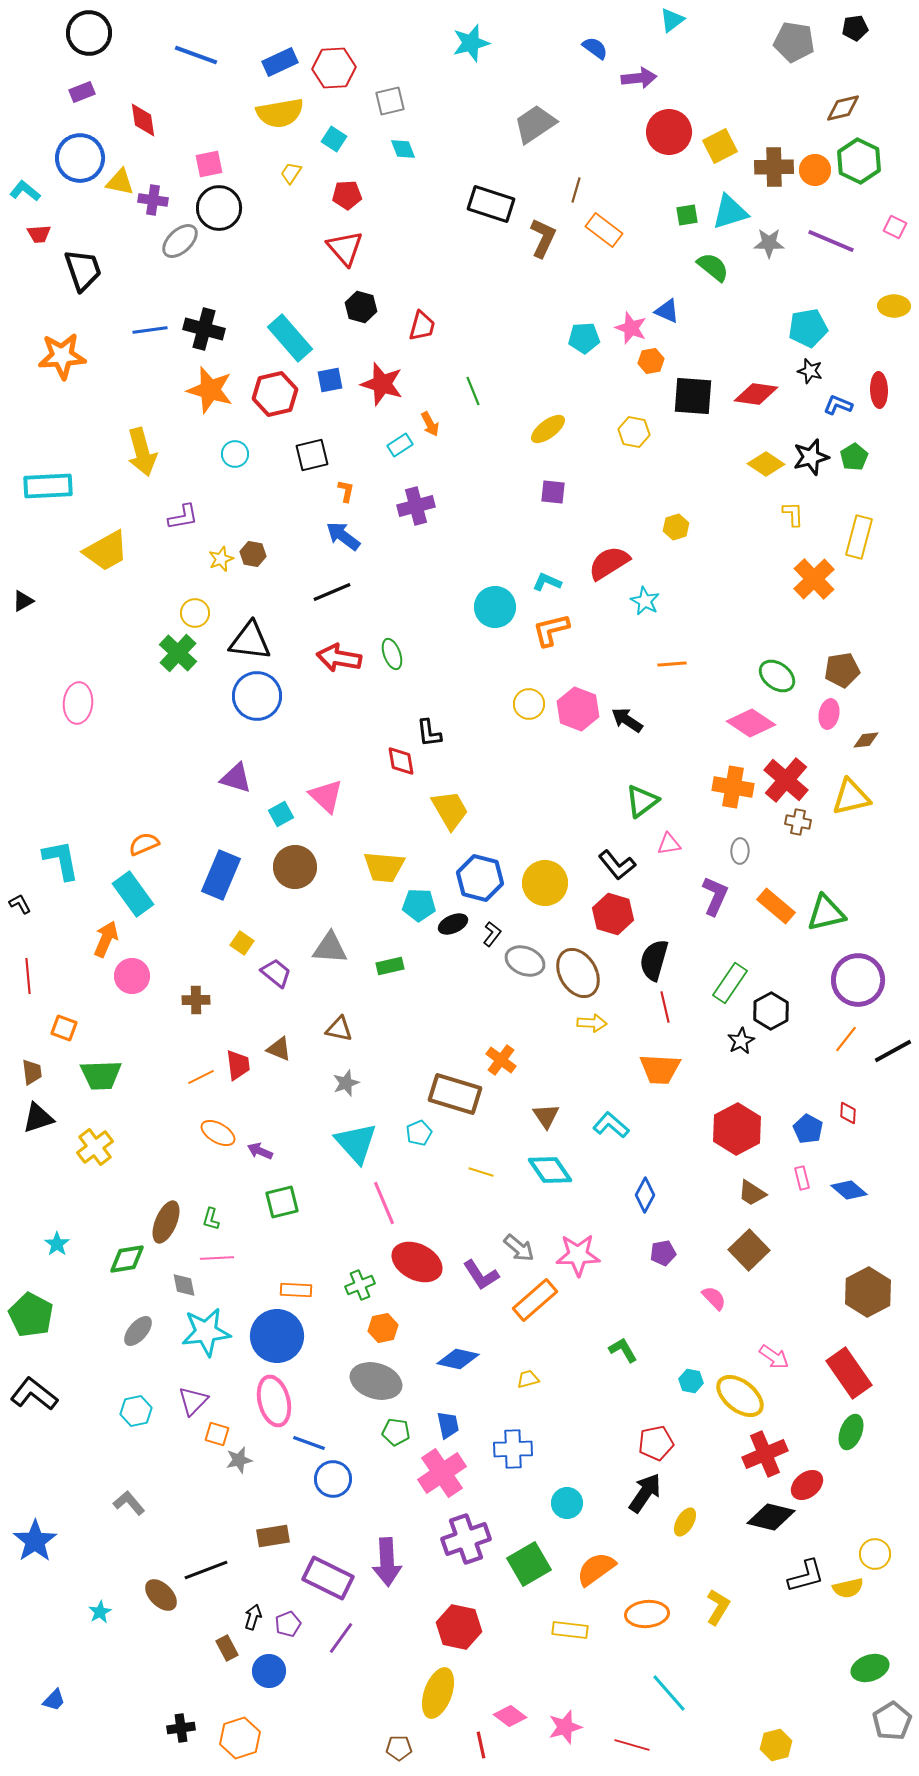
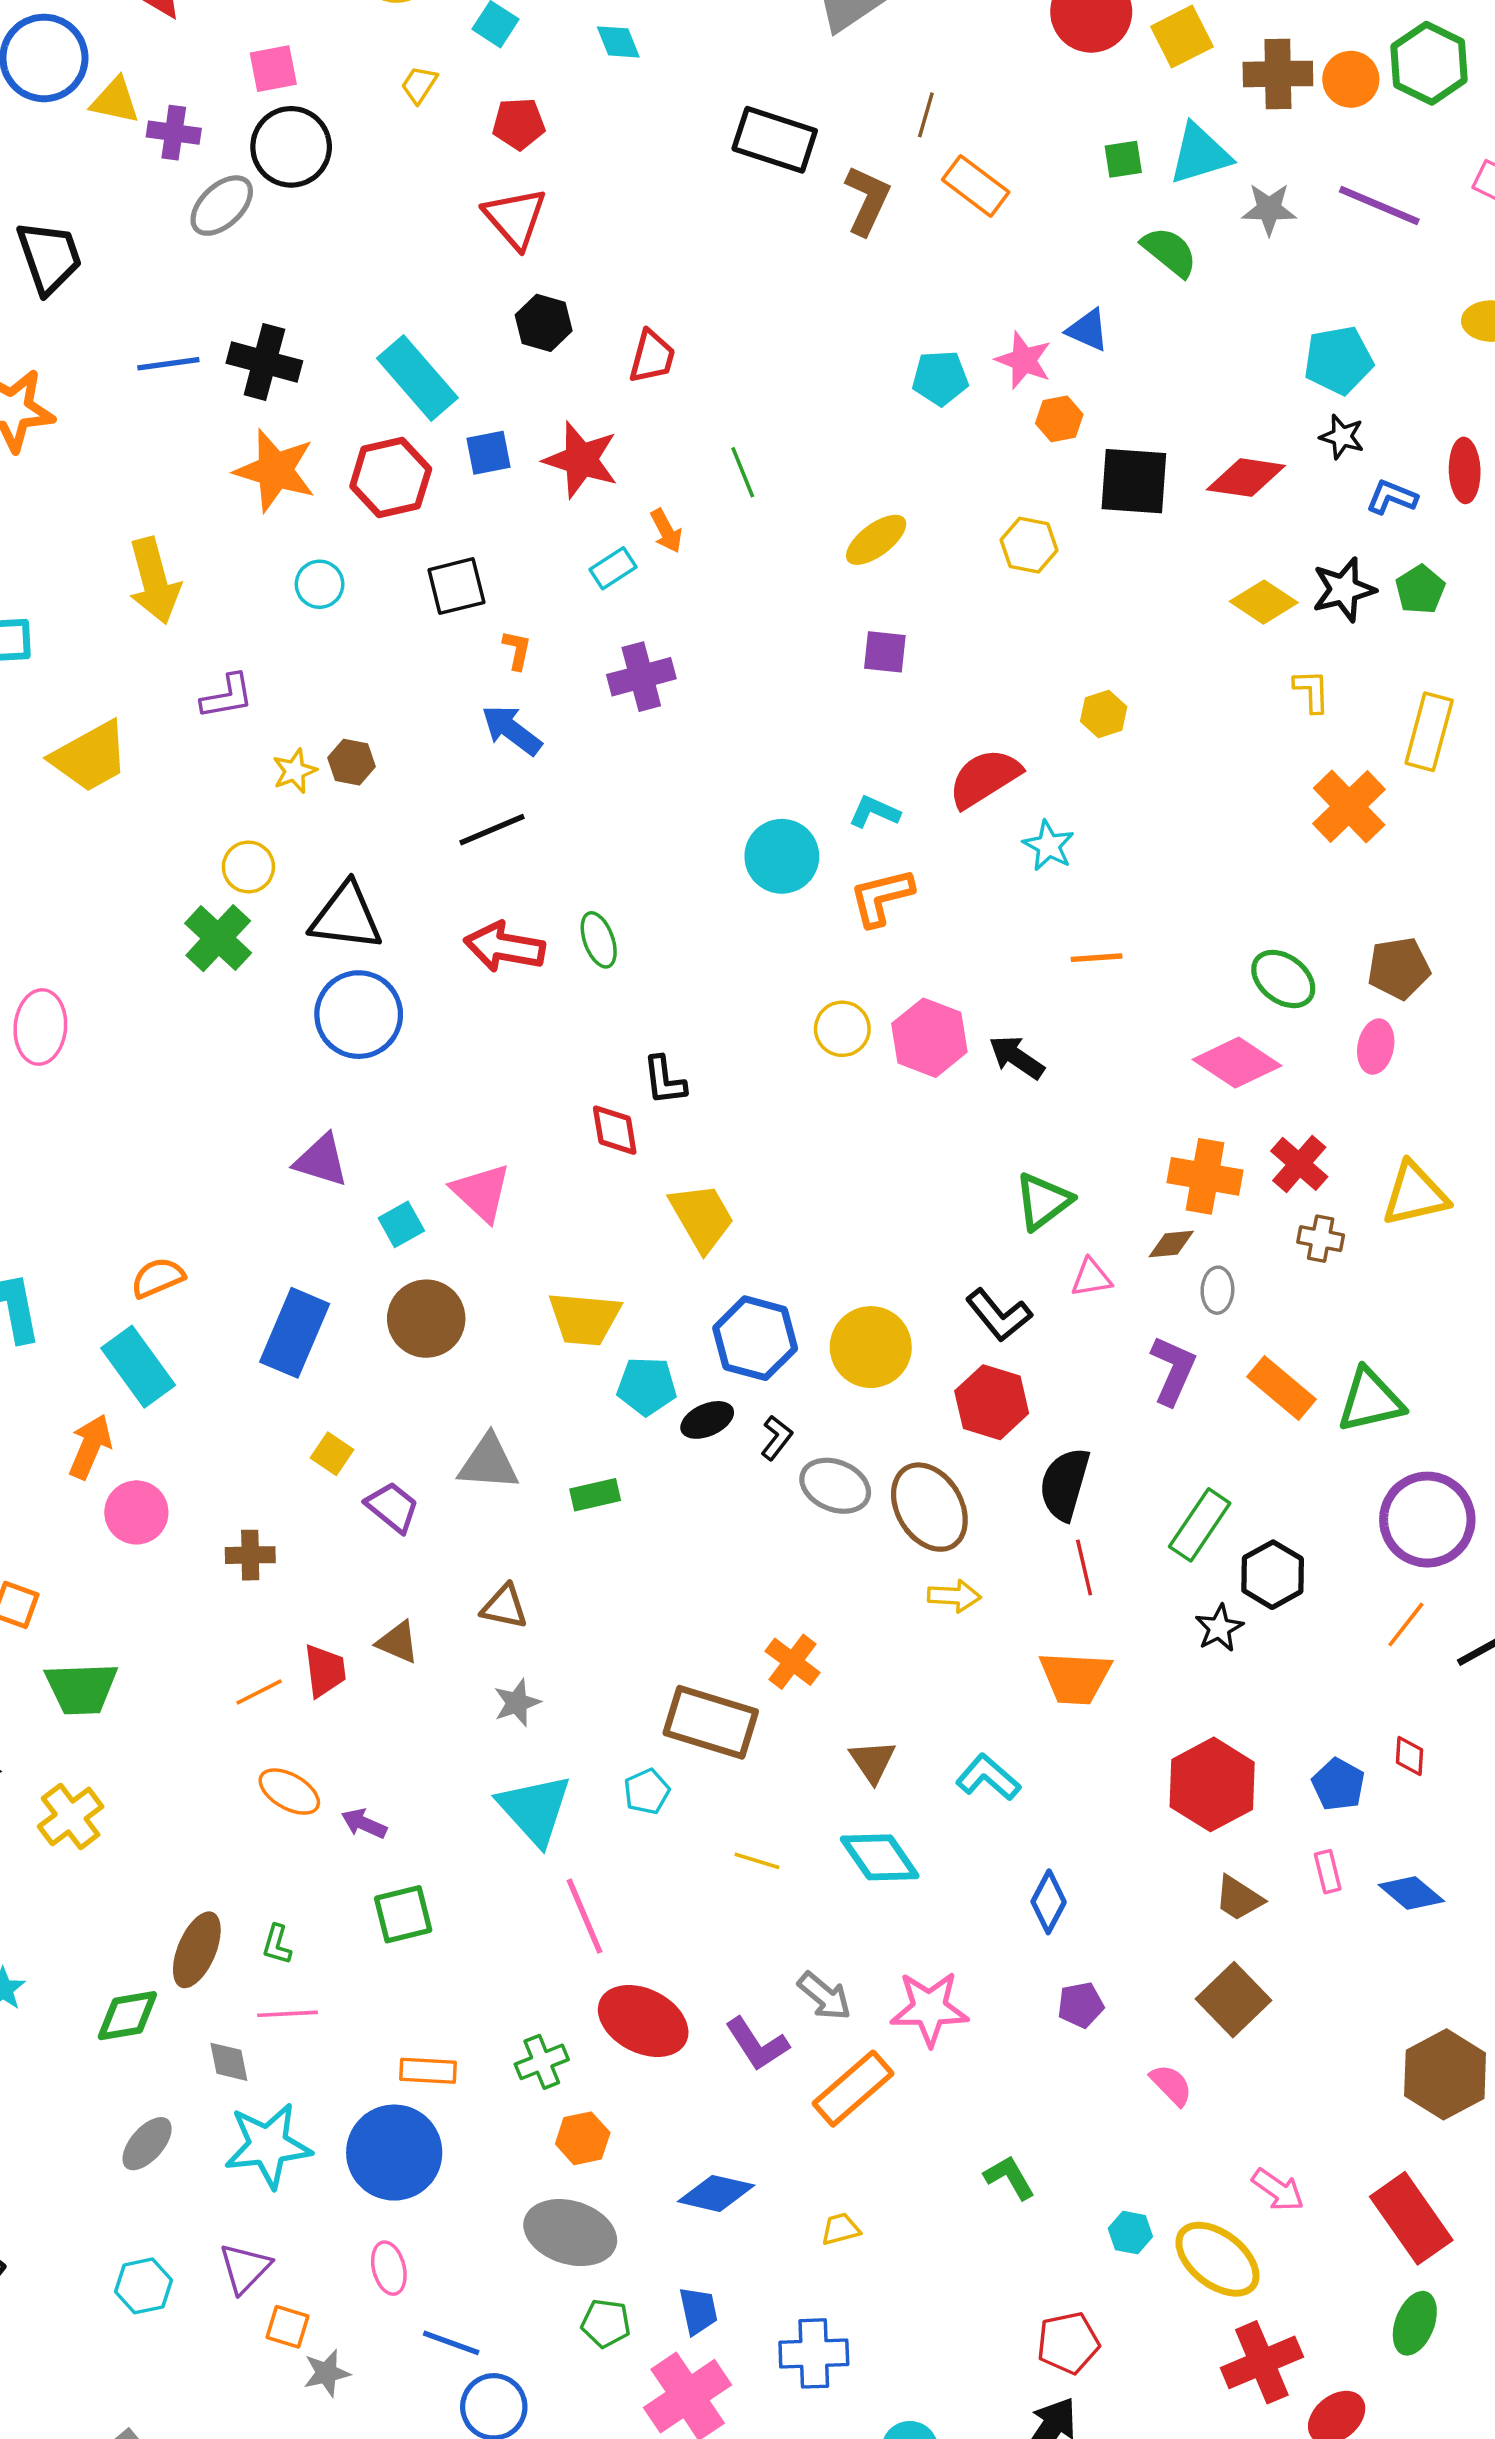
brown diamond: (866, 740) -> (1171, 1244), moved
red cross: (786, 780) -> (1299, 1164), size x0.7
pink ellipse: (274, 1401) -> (389, 2268), size x0.6

